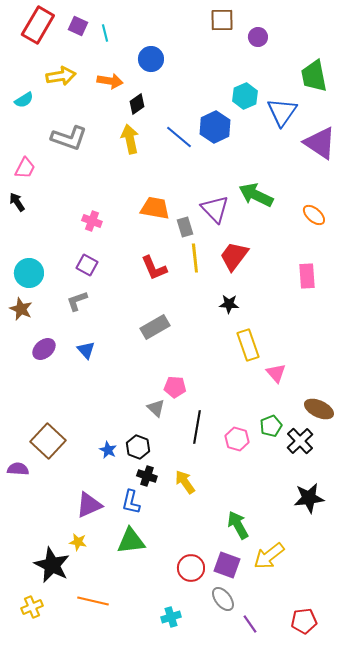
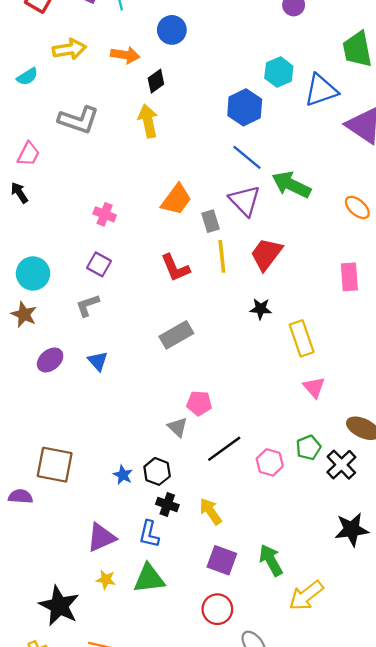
blue triangle: (282, 112) -> (321, 90), turned 36
blue line: (179, 137) -> (247, 157), moved
orange trapezoid: (155, 208) -> (176, 200), turned 116
yellow rectangle: (248, 345) -> (302, 338), moved
black line: (197, 427) -> (224, 449), turned 44
brown square: (48, 441) -> (55, 465), turned -32
yellow star: (78, 542) -> (106, 580), moved
purple square: (227, 565) -> (222, 560), moved

